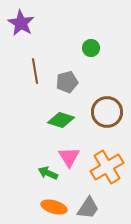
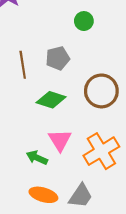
brown line: (35, 71) -> (23, 65), moved

